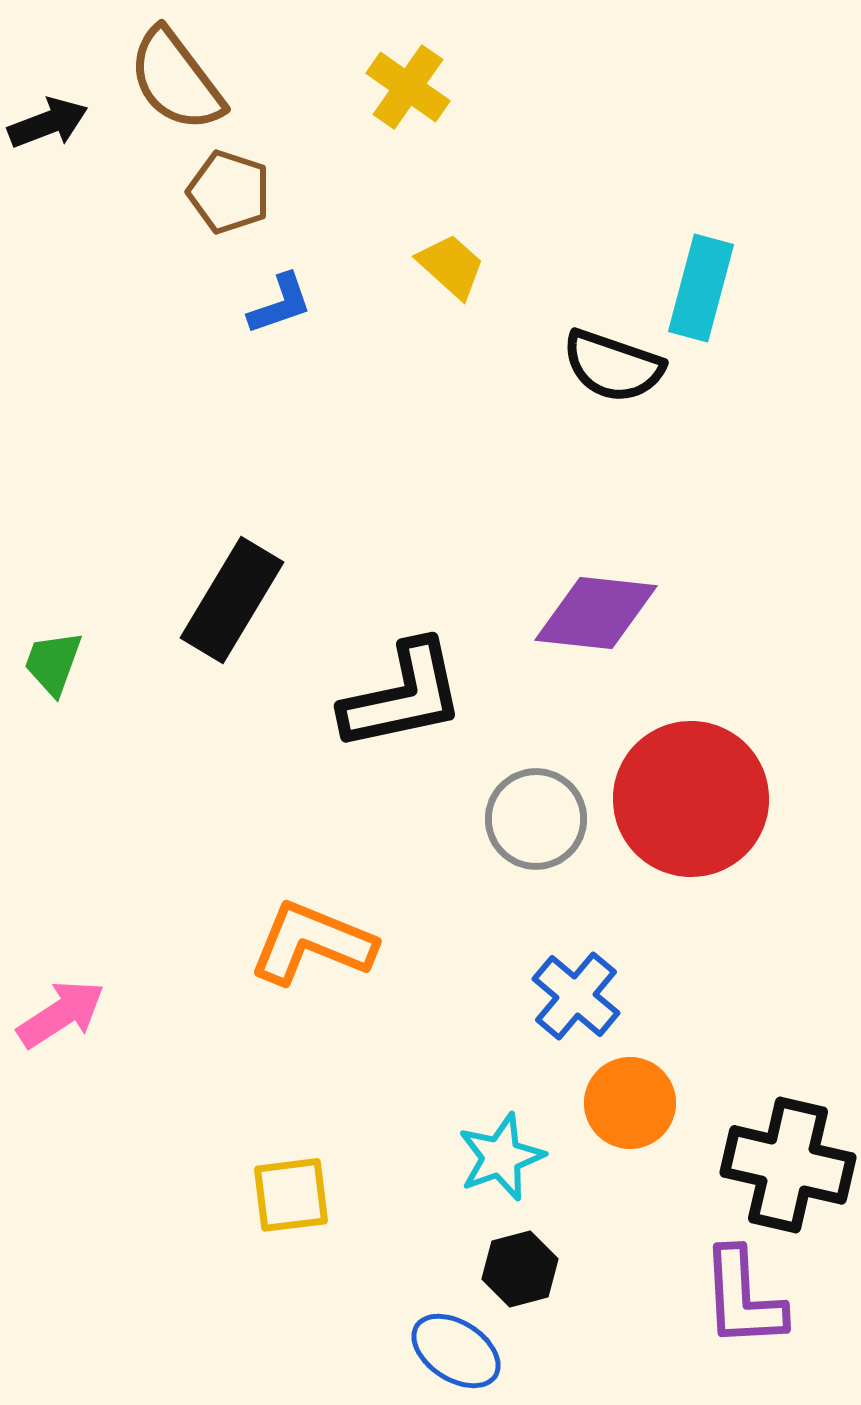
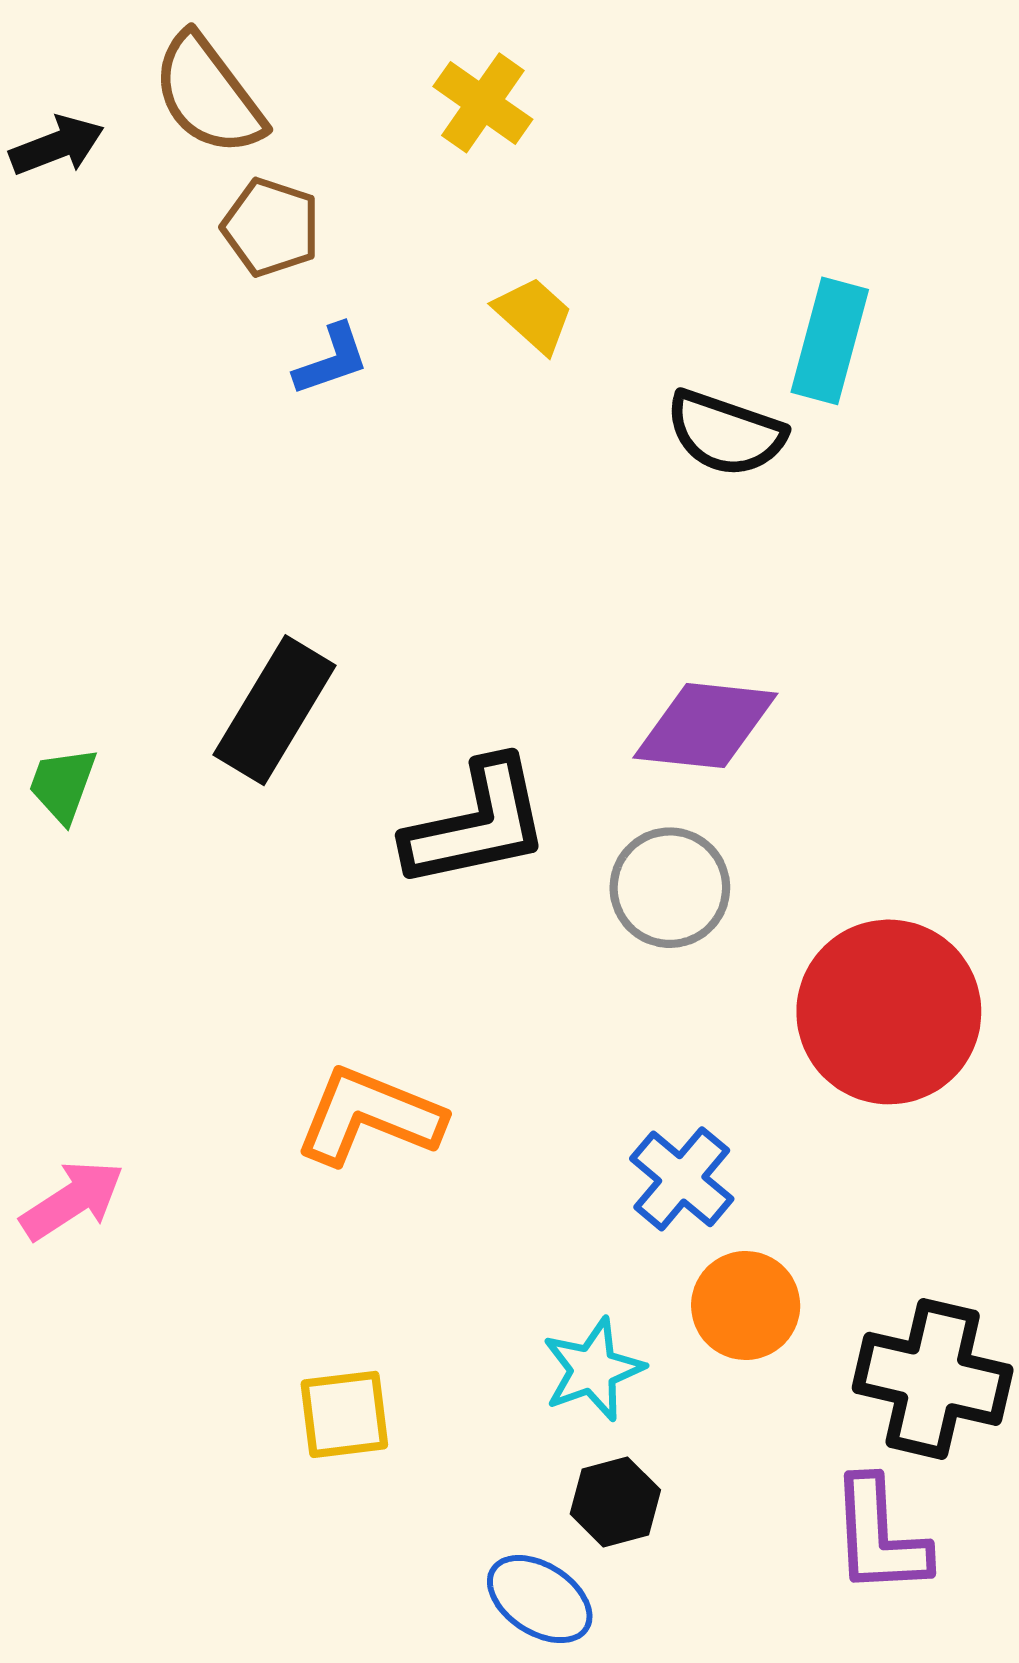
red circle: (691, 799) -> (889, 1012), moved
gray circle: (536, 819) -> (670, 888), moved

